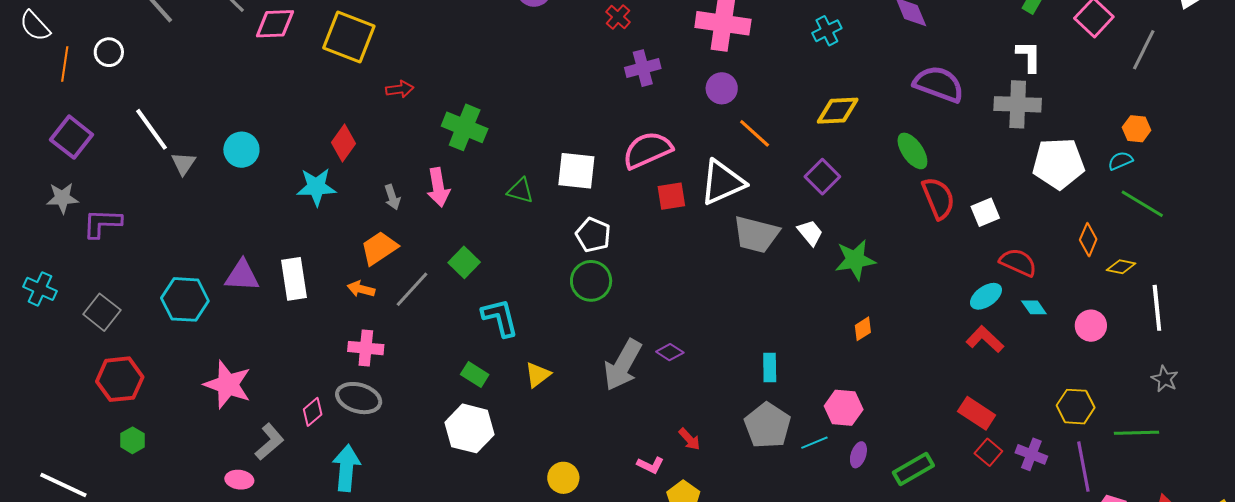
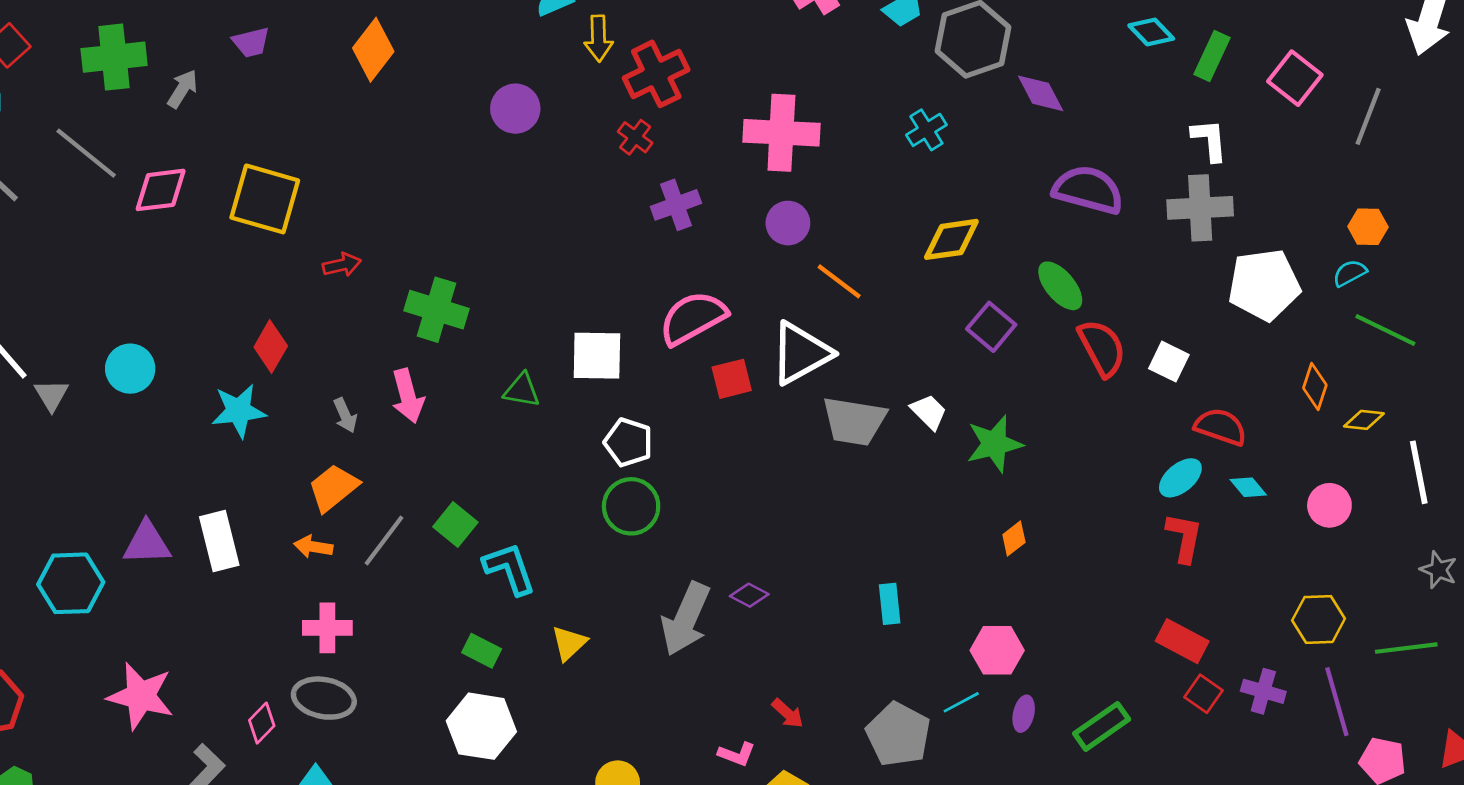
purple square: (822, 177) -> (991, 327), moved
white square: (985, 212) -> (1169, 362), turned -36
green square: (464, 262) -> (455, 525), moved
red L-shape: (985, 339) -> (1184, 538), turned 63
gray pentagon: (768, 425) -> (898, 734), moved

